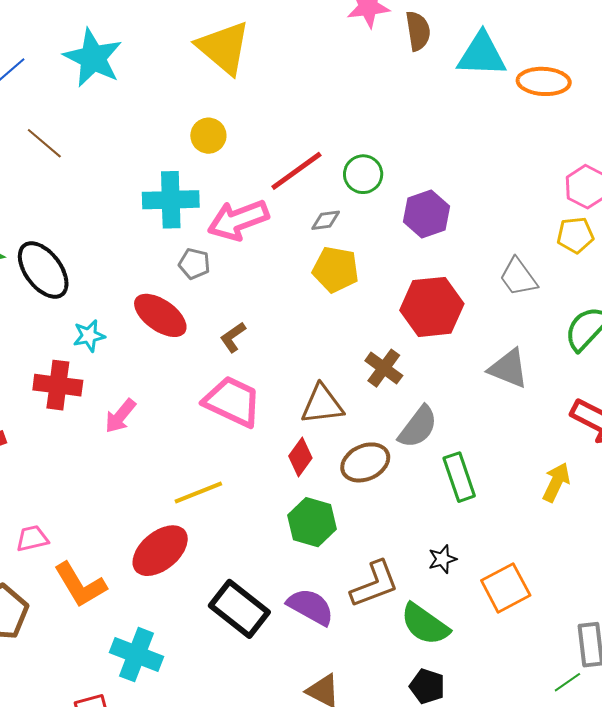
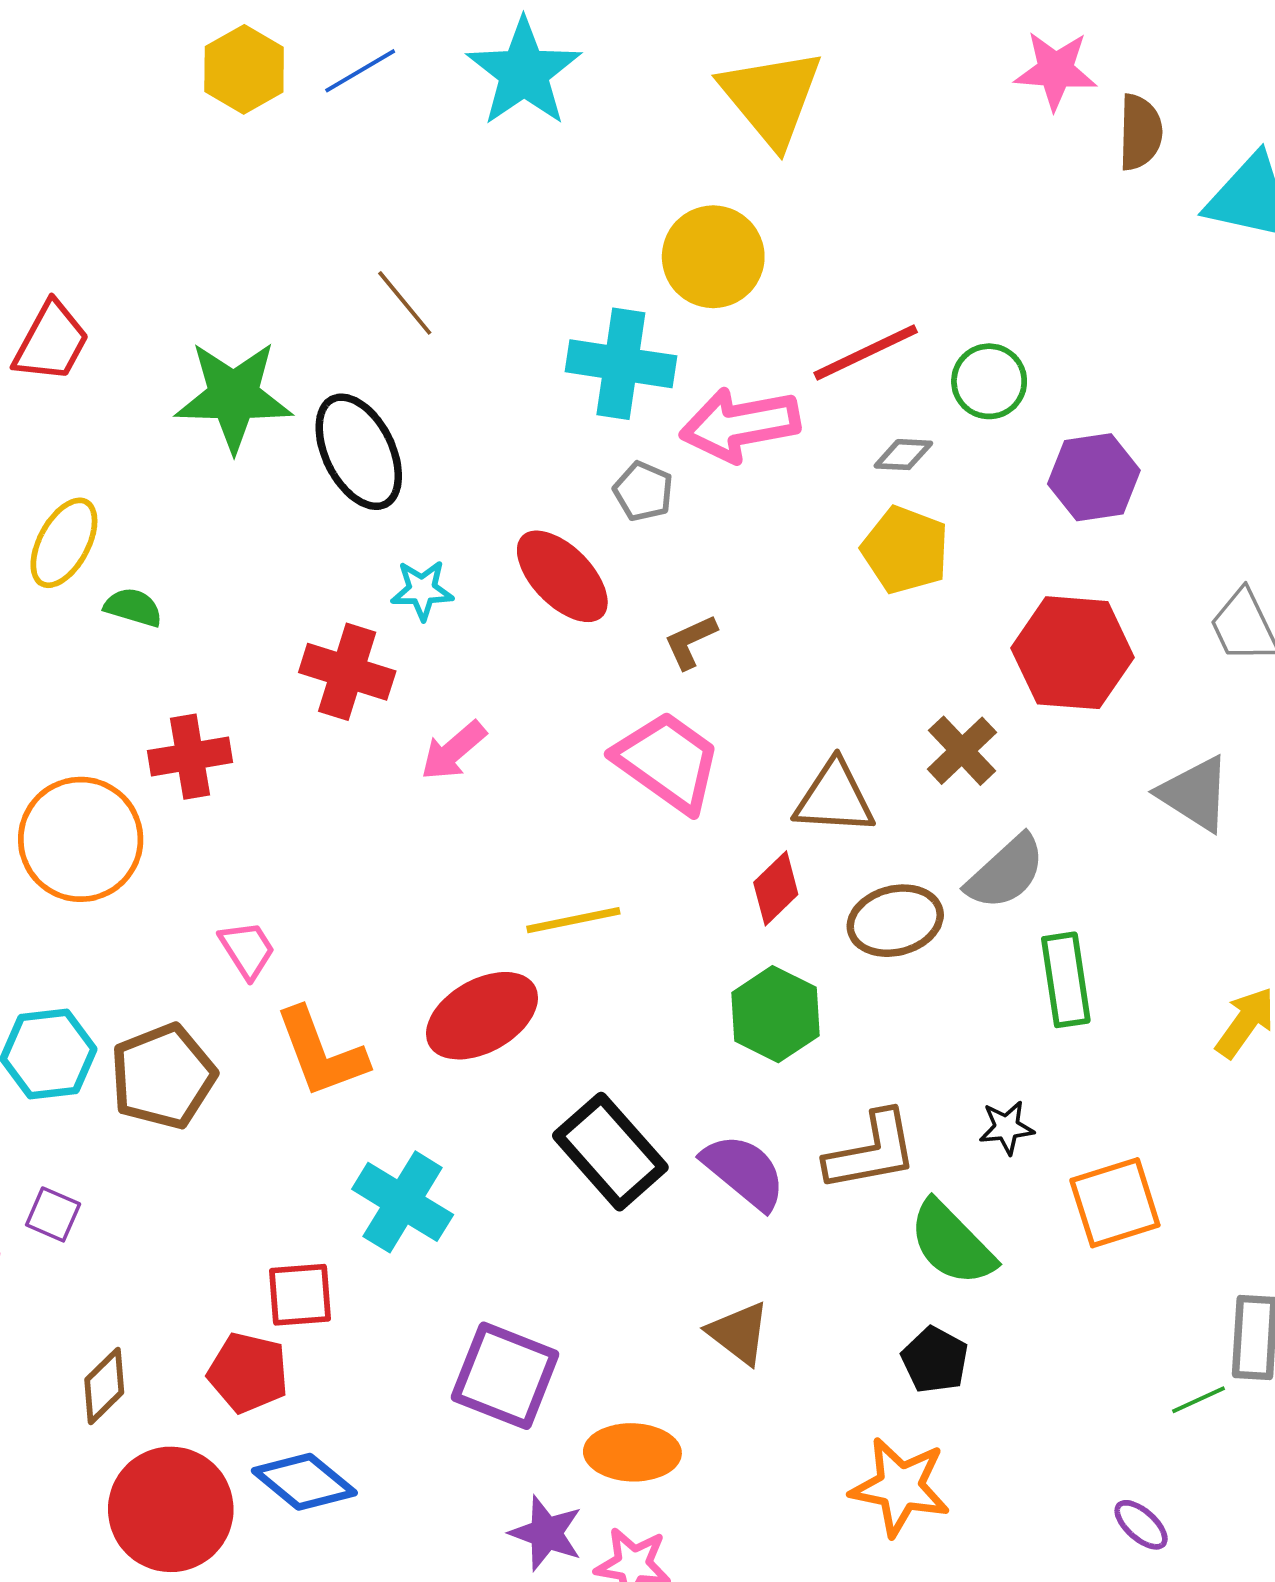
yellow circle: (208, 136) -> (713, 257), size x1.5
brown line: (44, 143) -> (405, 303), moved
pink trapezoid: (32, 538) -> (247, 950), turned 60

